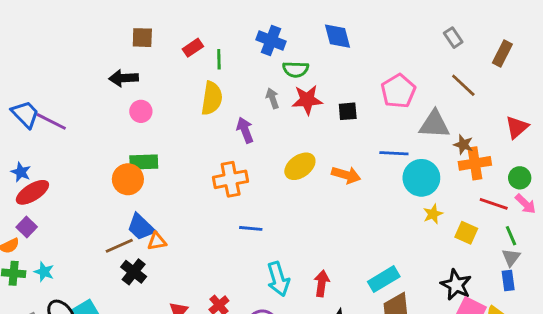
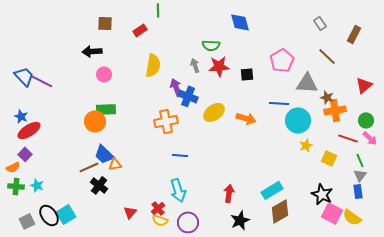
blue cross: (271, 40) -> (188, 96), moved
green line: (219, 59) -> (158, 10), moved
cyan arrow: (278, 279) -> (178, 190), moved

